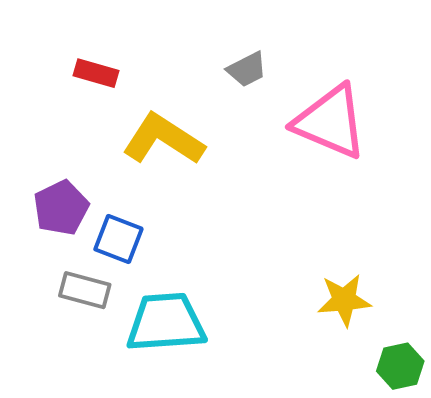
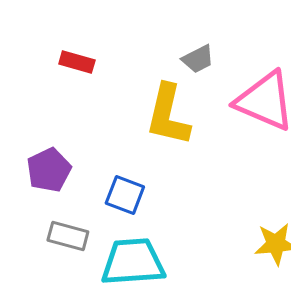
yellow L-shape: (163, 139) -> (168, 115), moved, turned -110
blue square: (118, 239) -> (125, 195), moved

